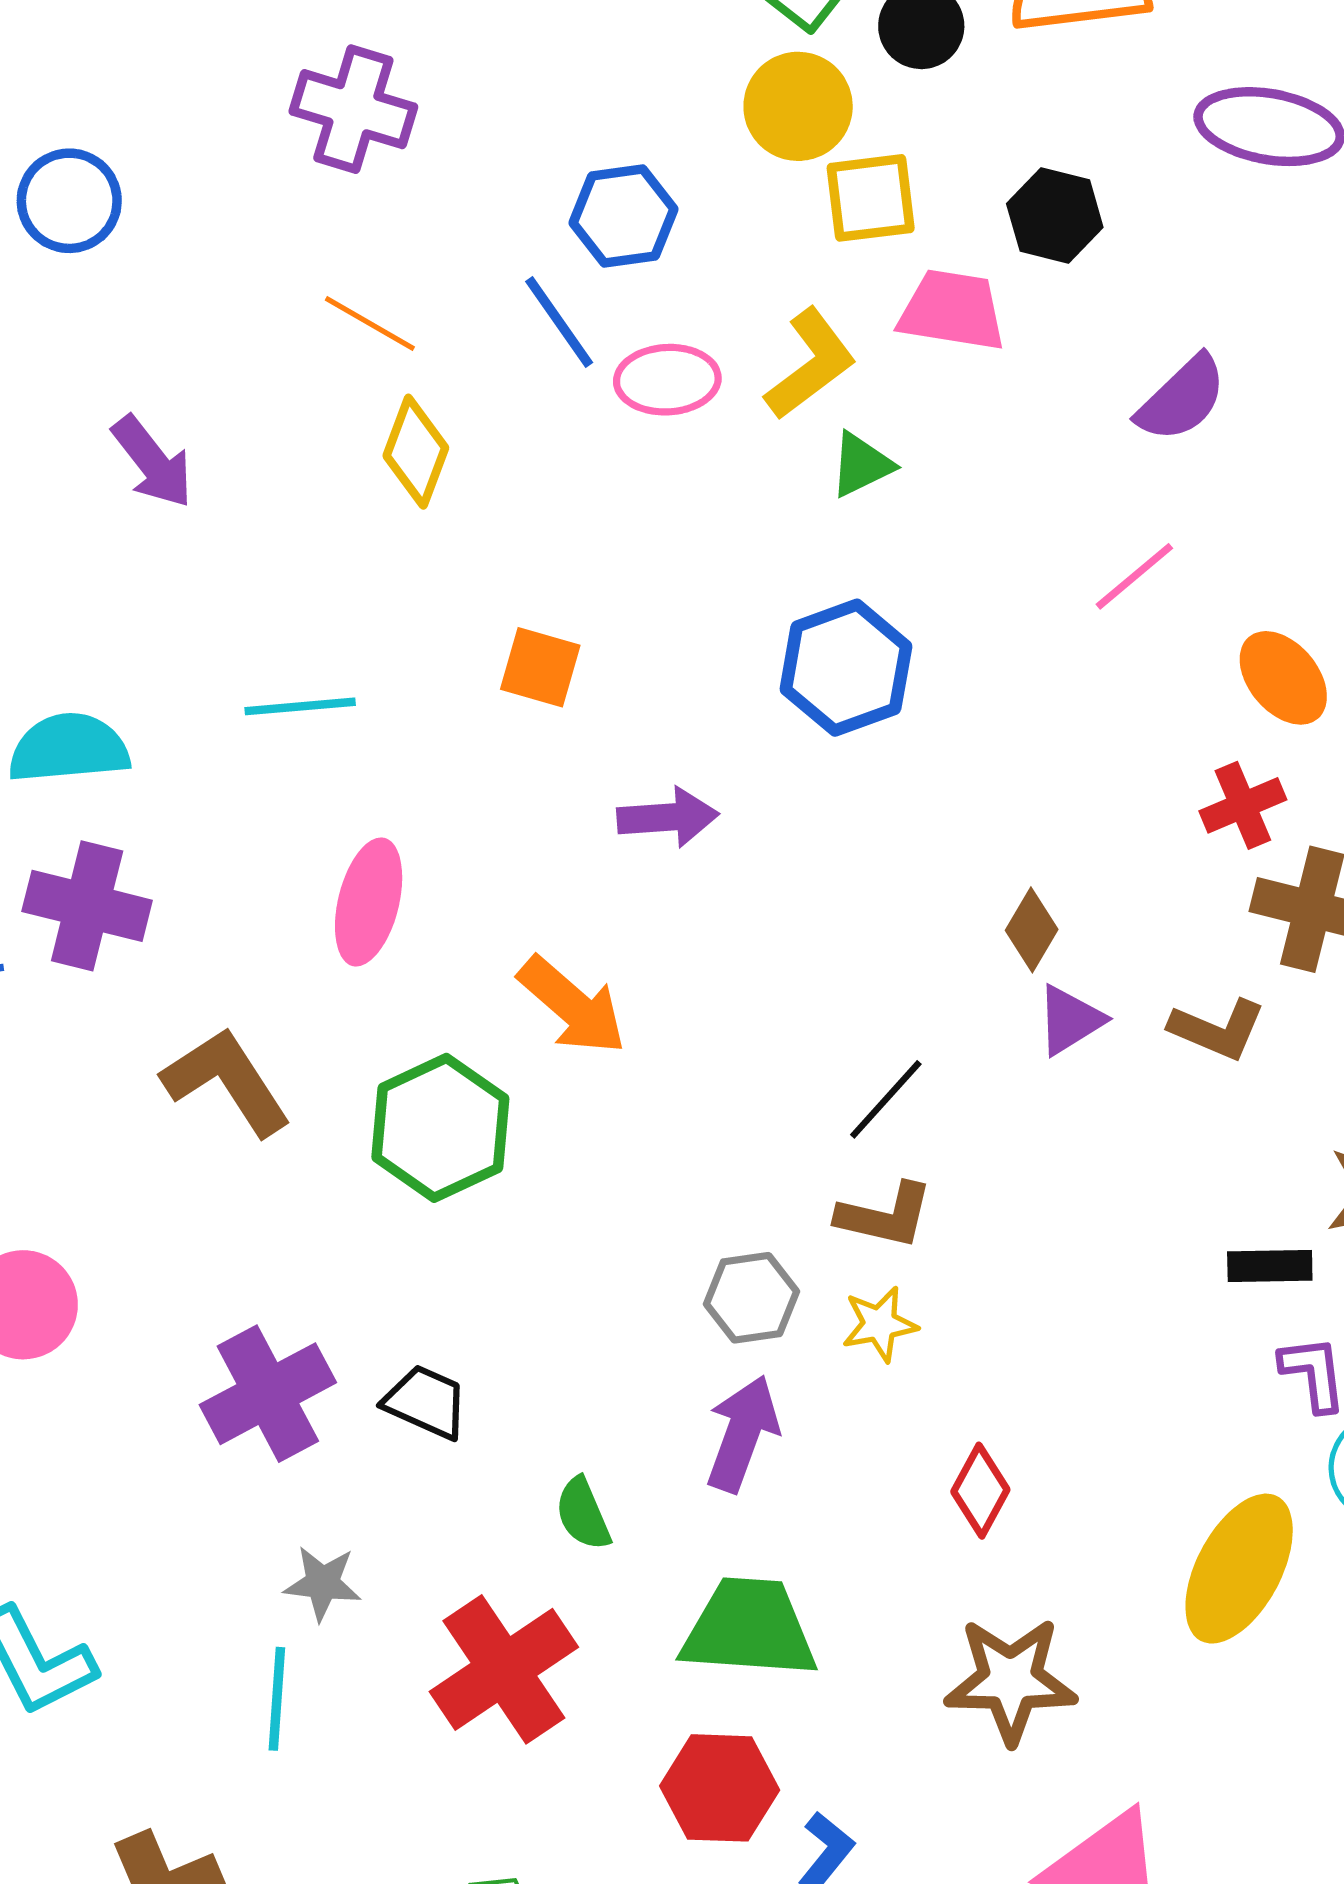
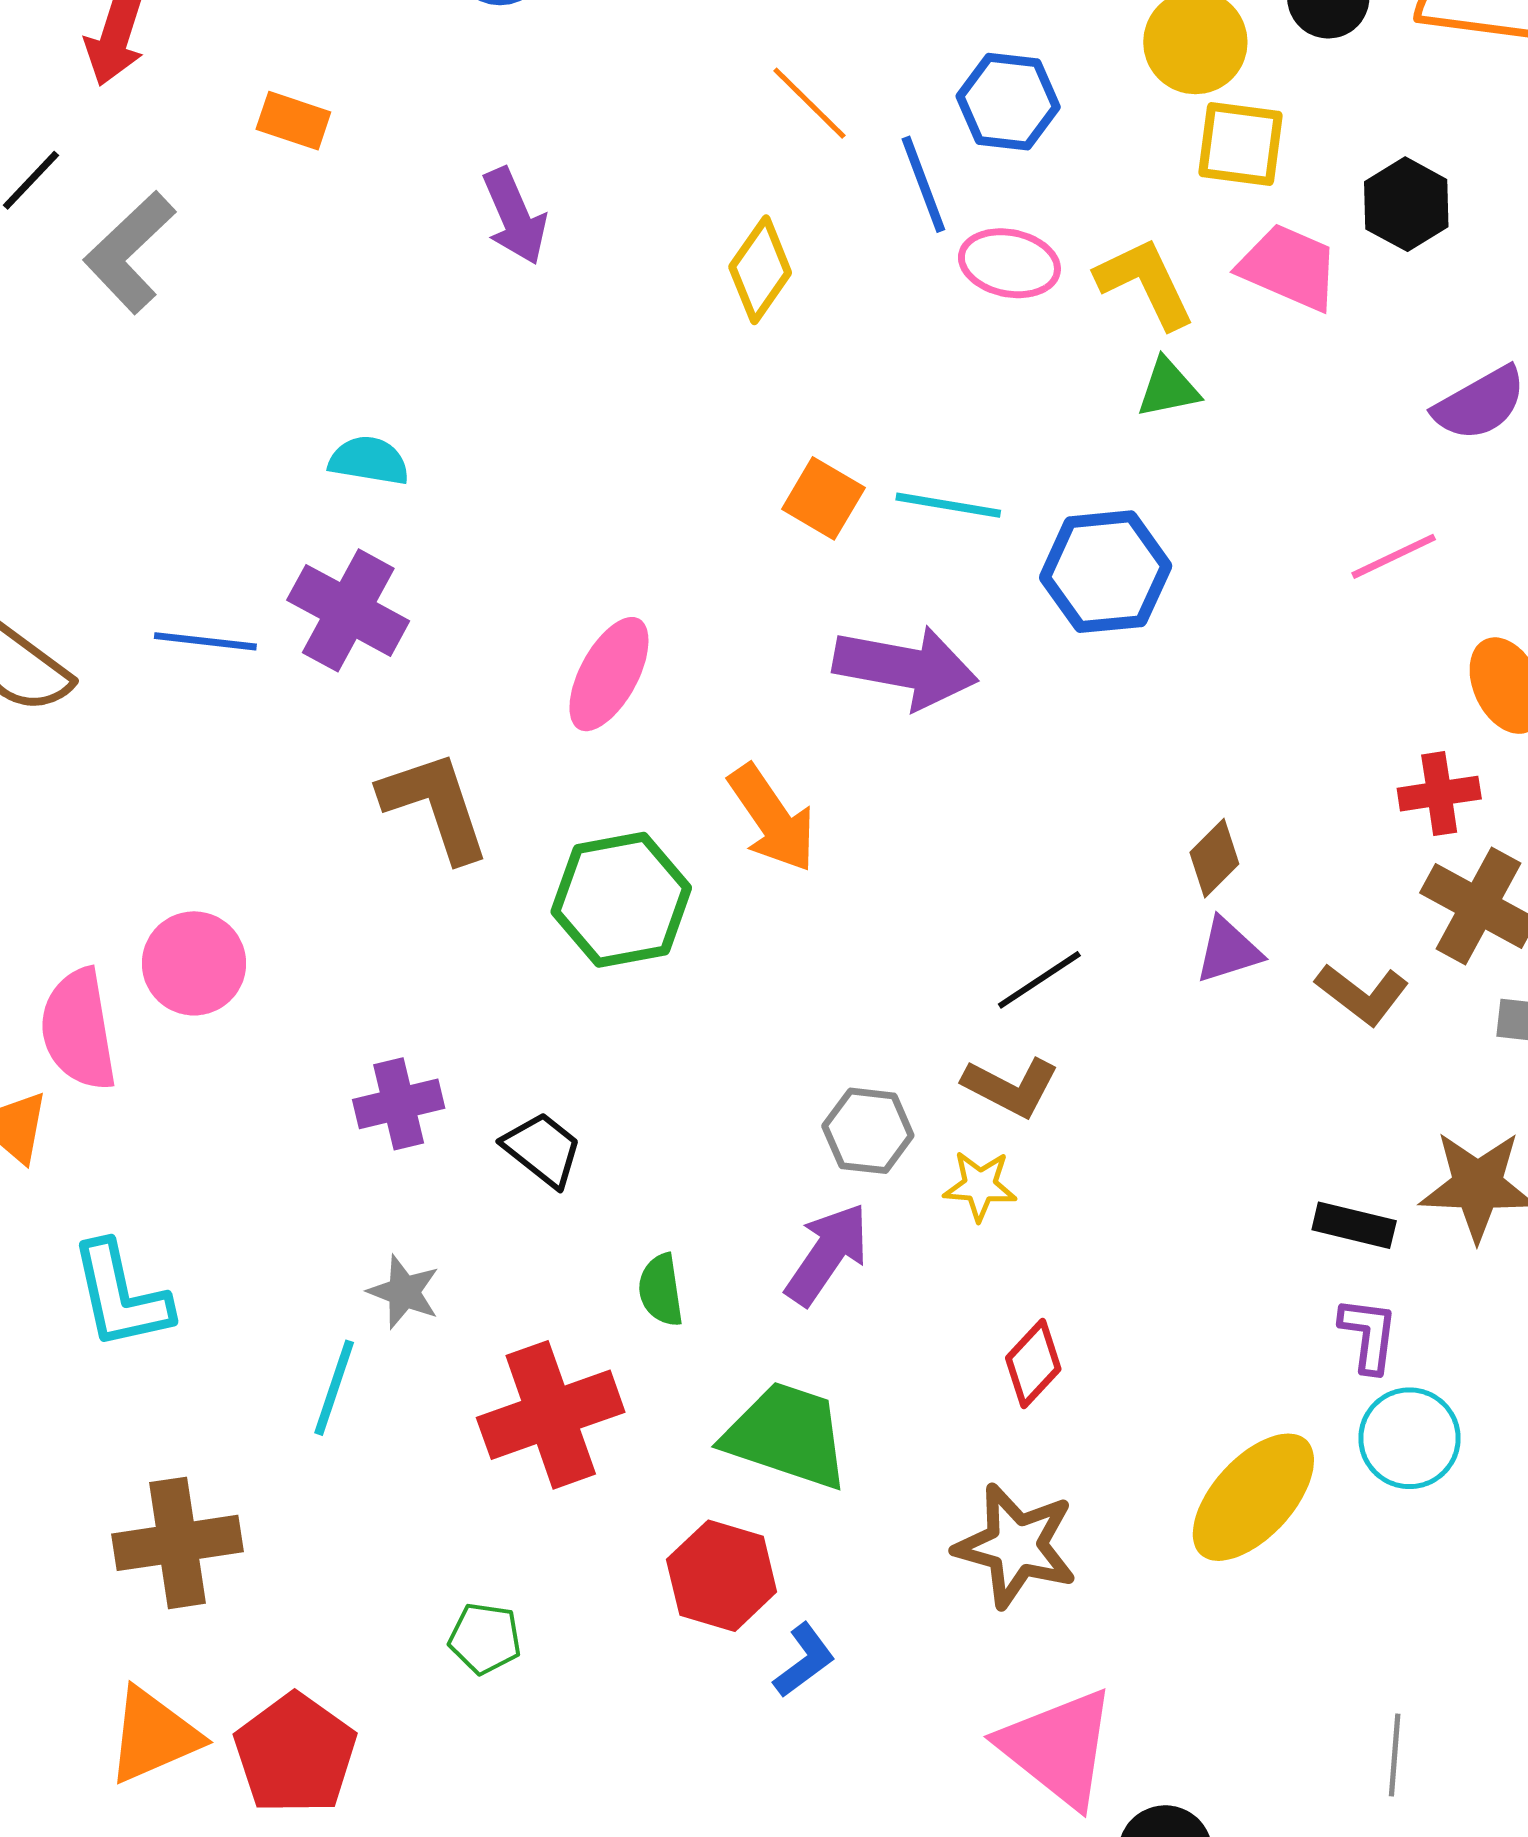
orange line: (370, 323) -> (809, 103), moved
yellow L-shape: (810, 364) -> (1145, 283), turned -93
cyan line: (300, 706) -> (948, 505), moved
cyan semicircle: (69, 748) -> (369, 461), size x0.7
purple arrow: (668, 817) -> (905, 667), size x1.5
purple cross: (268, 1394) -> (399, 1104), size x0.7

